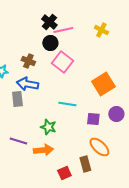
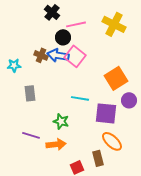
black cross: (49, 22) -> (52, 12), moved
yellow cross: (101, 30) -> (114, 24), size x1.6
blue arrow: (27, 84) -> (58, 55), moved
purple circle: (116, 114) -> (129, 100), moved
purple square: (93, 119) -> (106, 113), size x1.6

